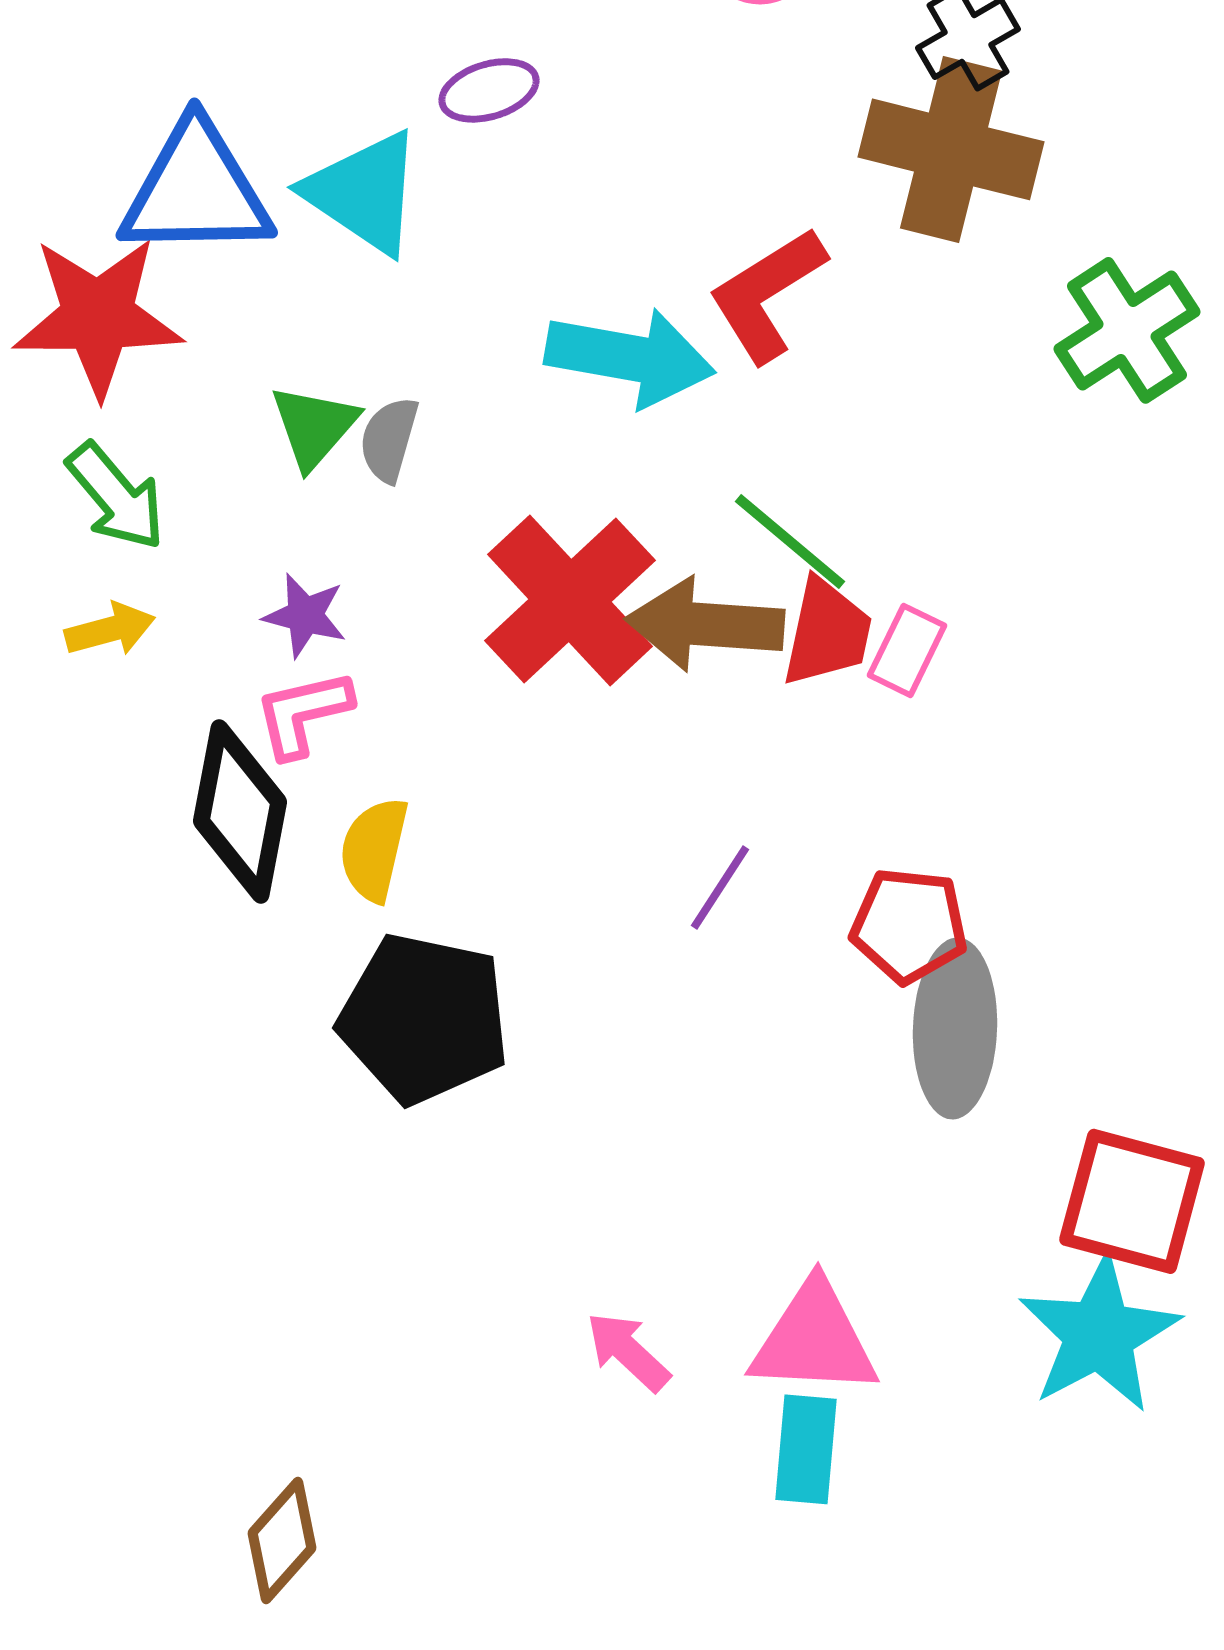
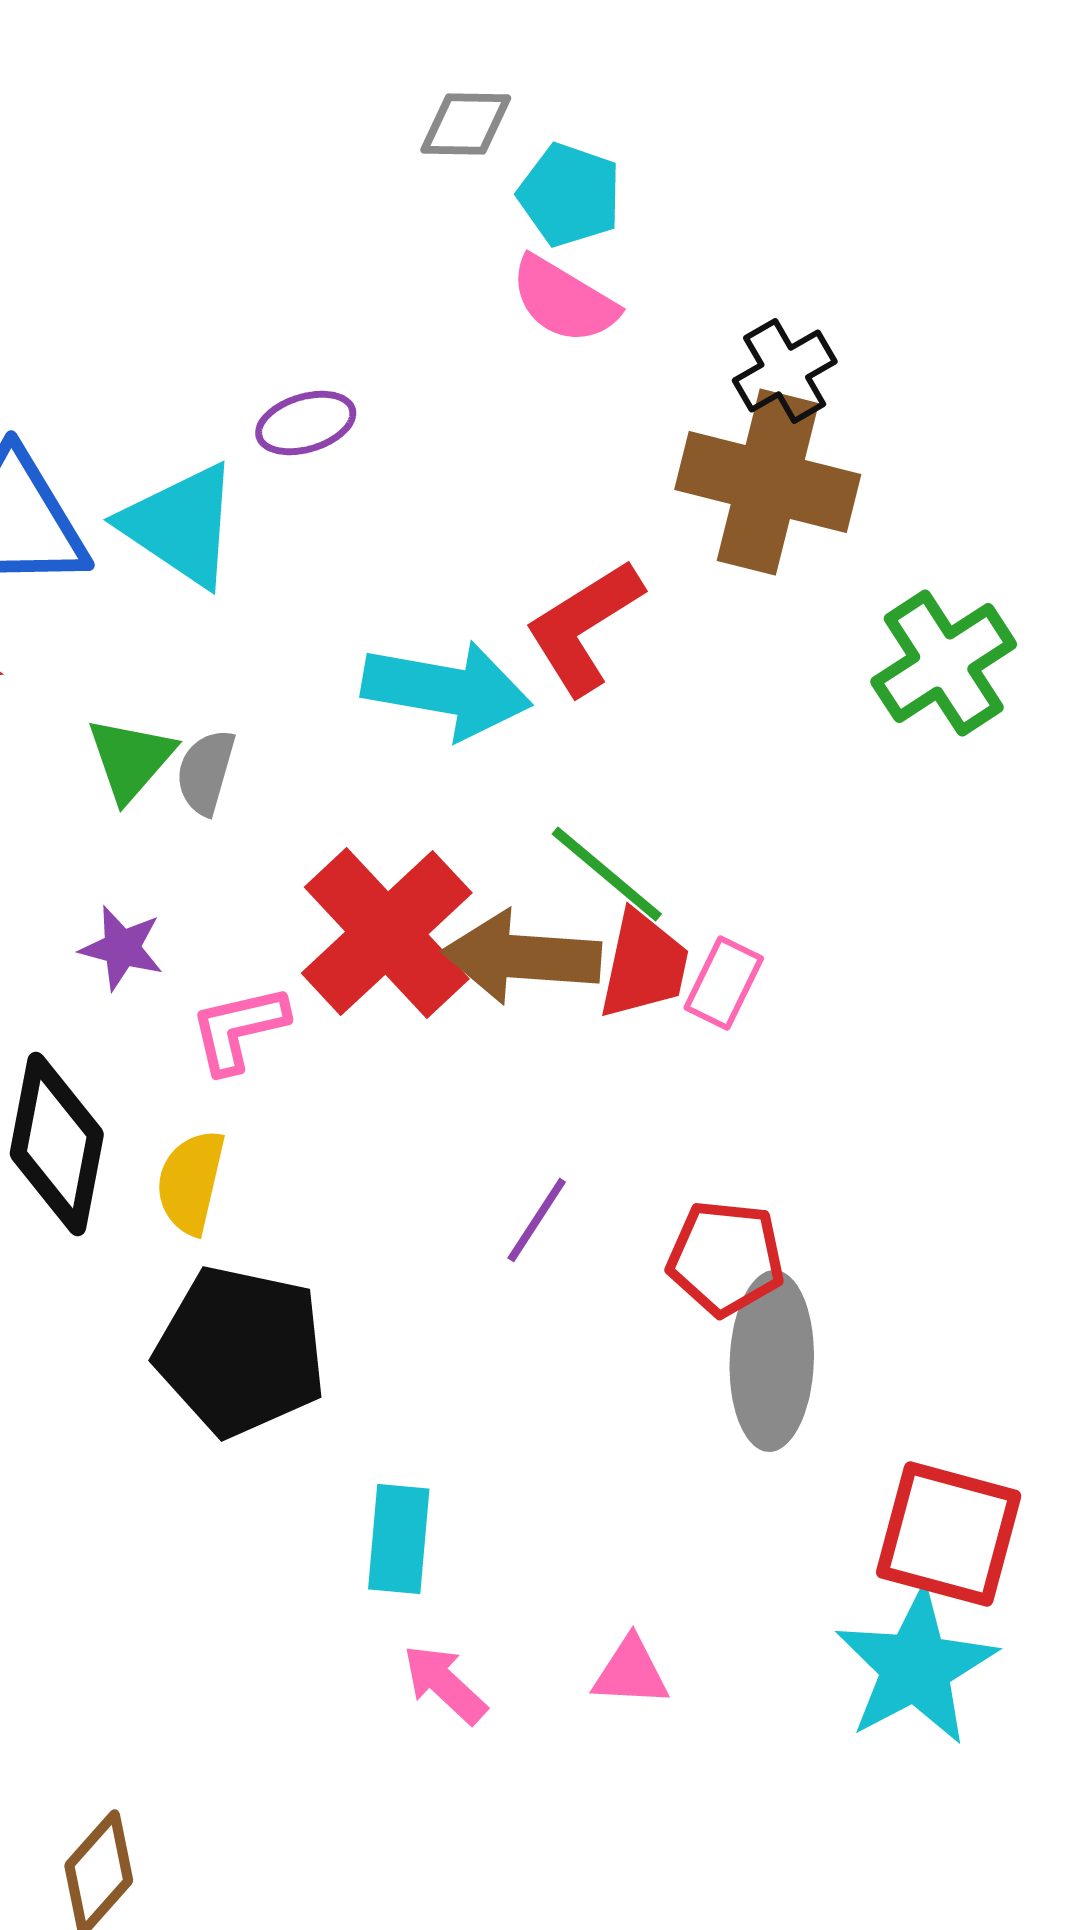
pink L-shape: (303, 713) -> (239, 1029), moved
pink triangle: (814, 1339) -> (631, 1672), size x0.6
cyan rectangle: (806, 1449) -> (399, 1539), moved

